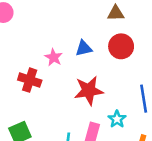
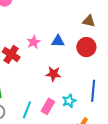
red star: (89, 90) -> (53, 74), size x0.7

